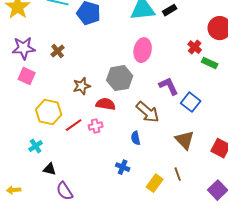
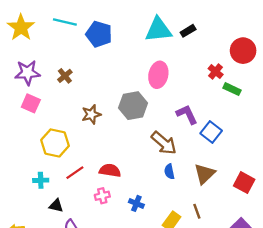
red semicircle: (106, 104) -> (110, 170), moved
red line: (74, 125) -> (75, 173), moved
pink cross: (96, 126) -> (102, 196), moved
blue semicircle: (136, 138) -> (169, 172), moved
brown triangle: (185, 140) -> (205, 174), turned 30
cyan cross: (36, 146) -> (41, 180), turned 32

